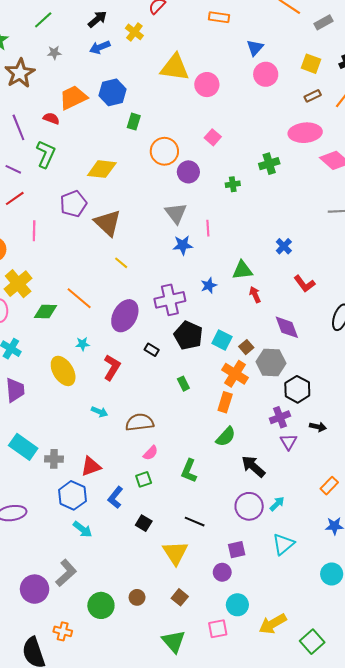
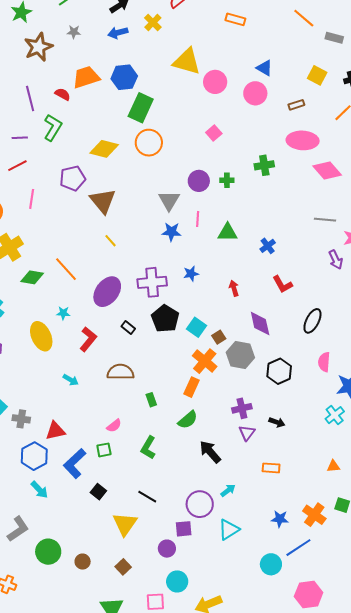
gray rectangle: (323, 22) -> (334, 38), turned 36
blue triangle: (255, 48) -> (264, 68), moved, turned -48
pink circle: (266, 74) -> (255, 93), moved
brown rectangle: (313, 96) -> (296, 105), moved
green rectangle: (134, 122) -> (141, 108), size x1.8
orange circle: (164, 151) -> (149, 143), moved
purple line: (13, 169) -> (20, 138), turned -35
purple circle: (188, 172) -> (199, 181), moved
green triangle: (242, 270) -> (228, 232), moved
green rectangle: (183, 384) -> (151, 400), moved
black hexagon: (297, 389) -> (279, 371), moved
brown semicircle: (140, 422) -> (121, 372), moved
orange rectangle: (329, 486) -> (271, 468), moved, turned 42
blue L-shape: (115, 497) -> (75, 464), size x1.4
purple circle: (249, 506) -> (200, 504), moved
green circle: (101, 605) -> (48, 552), moved

